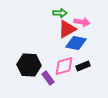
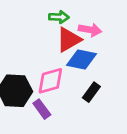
pink diamond: (64, 66) -> (50, 81), moved
black rectangle: (83, 66) -> (91, 92), turned -32

